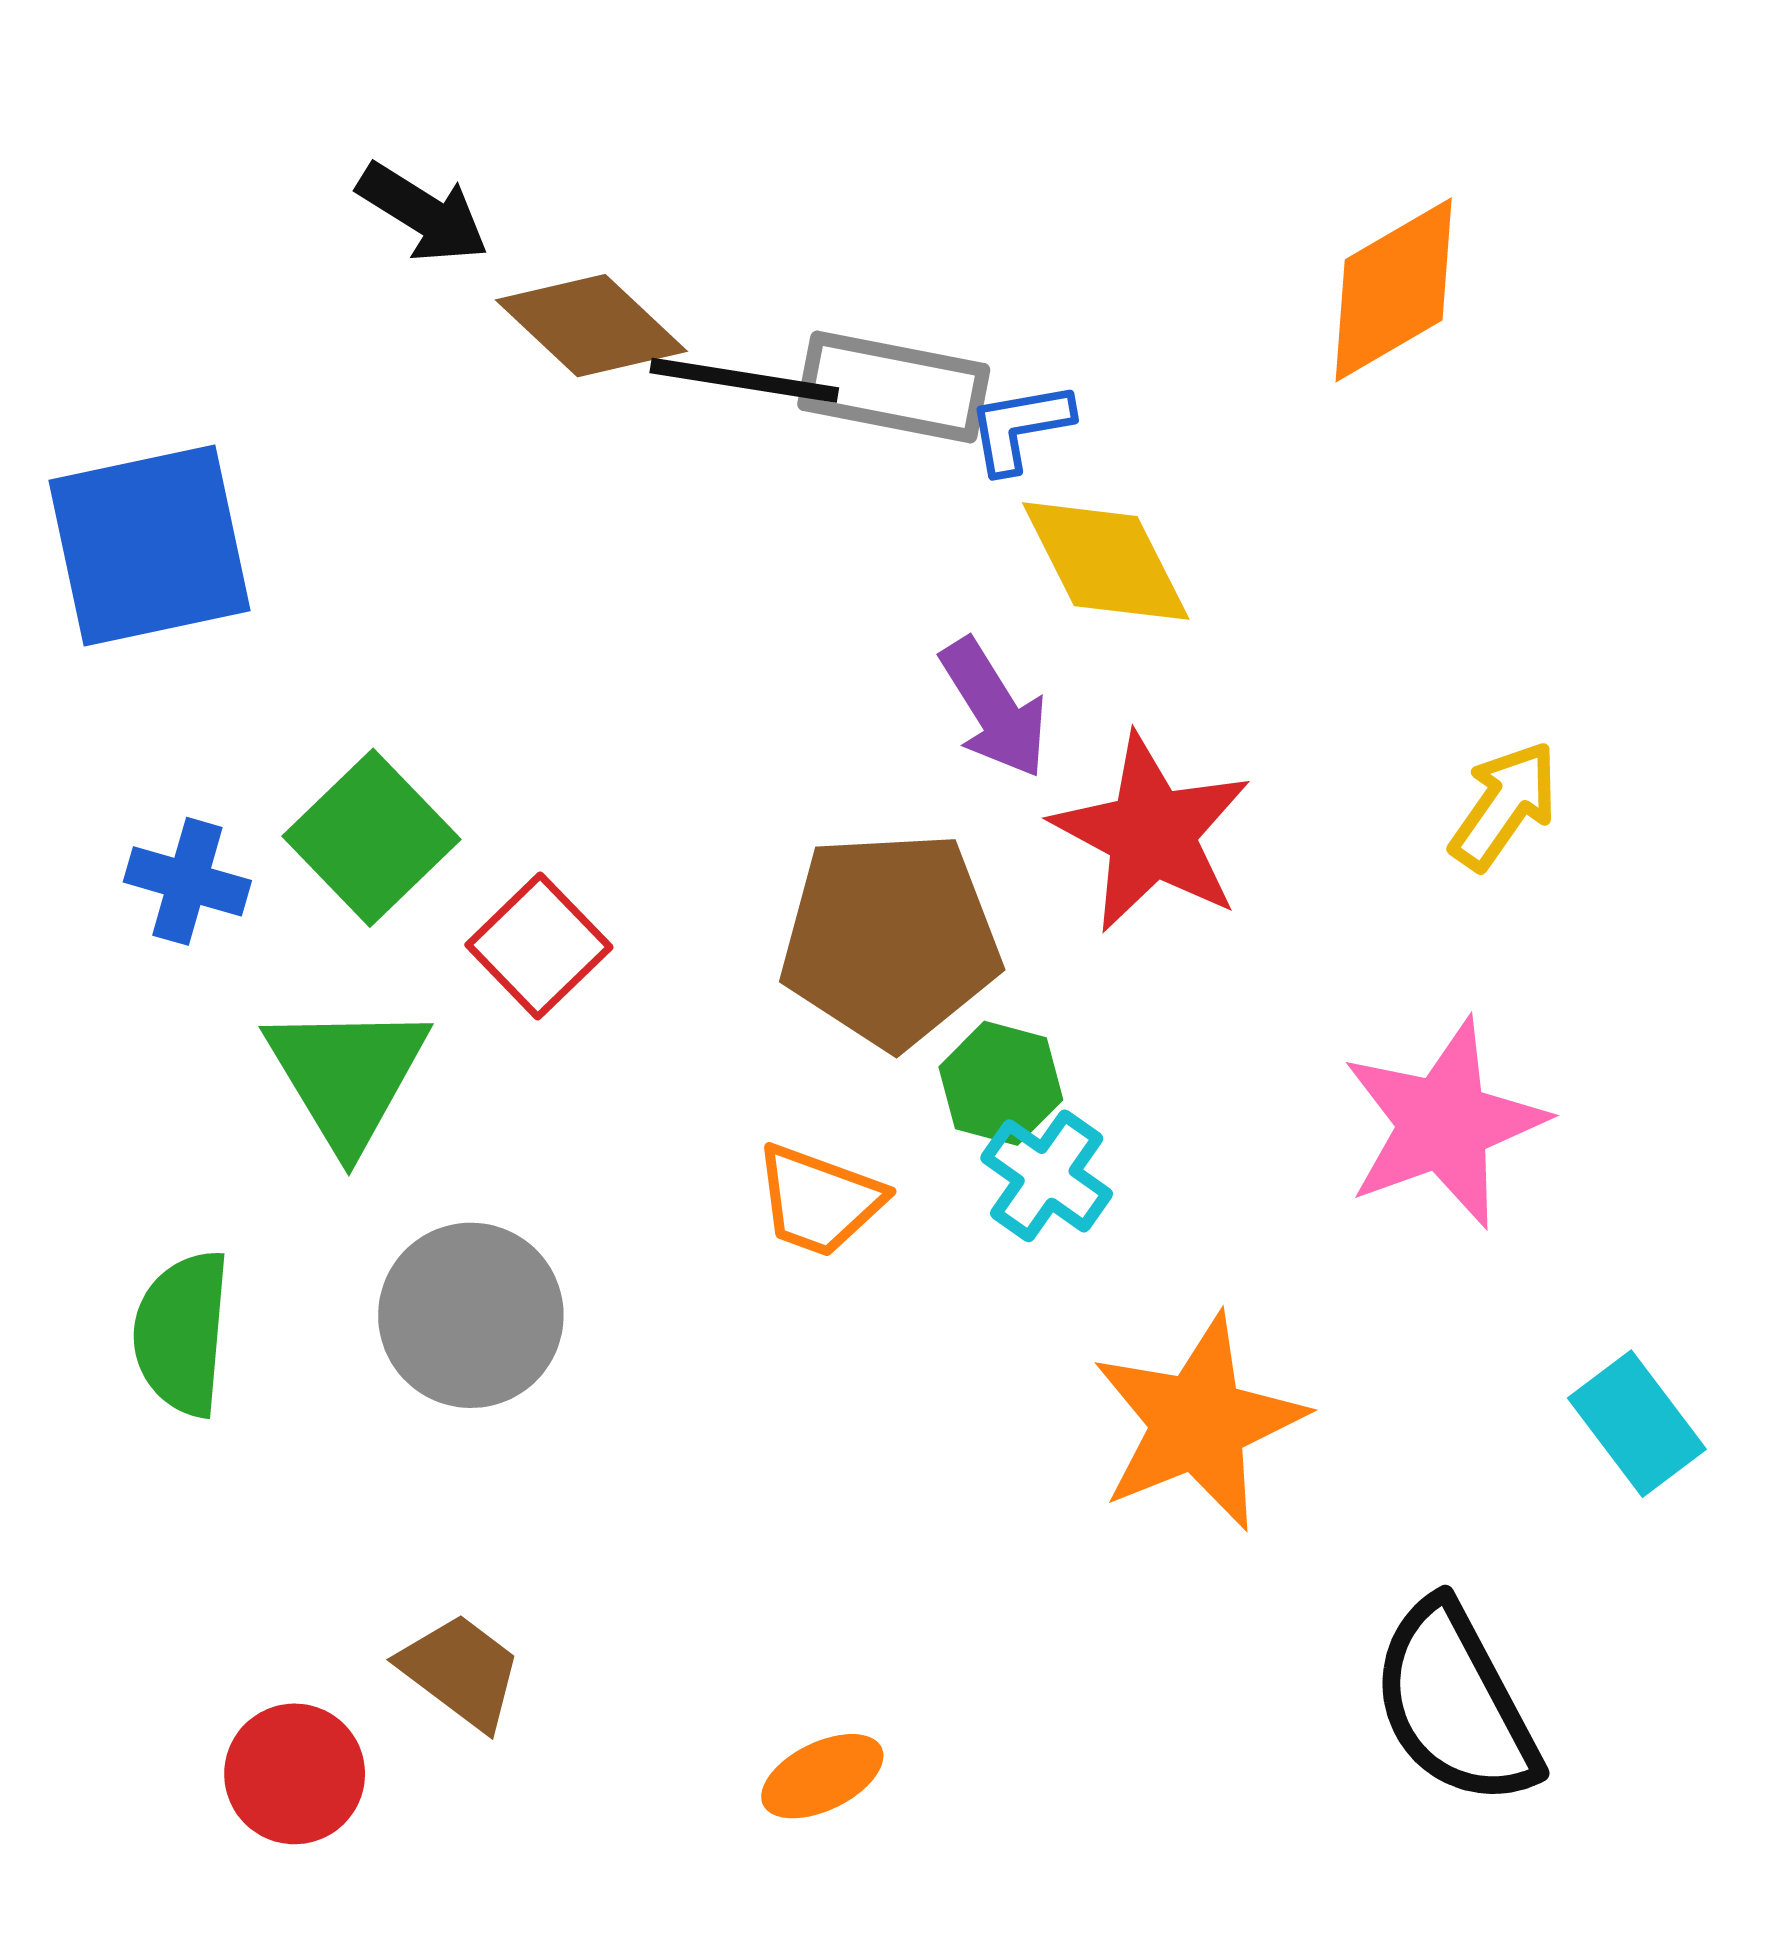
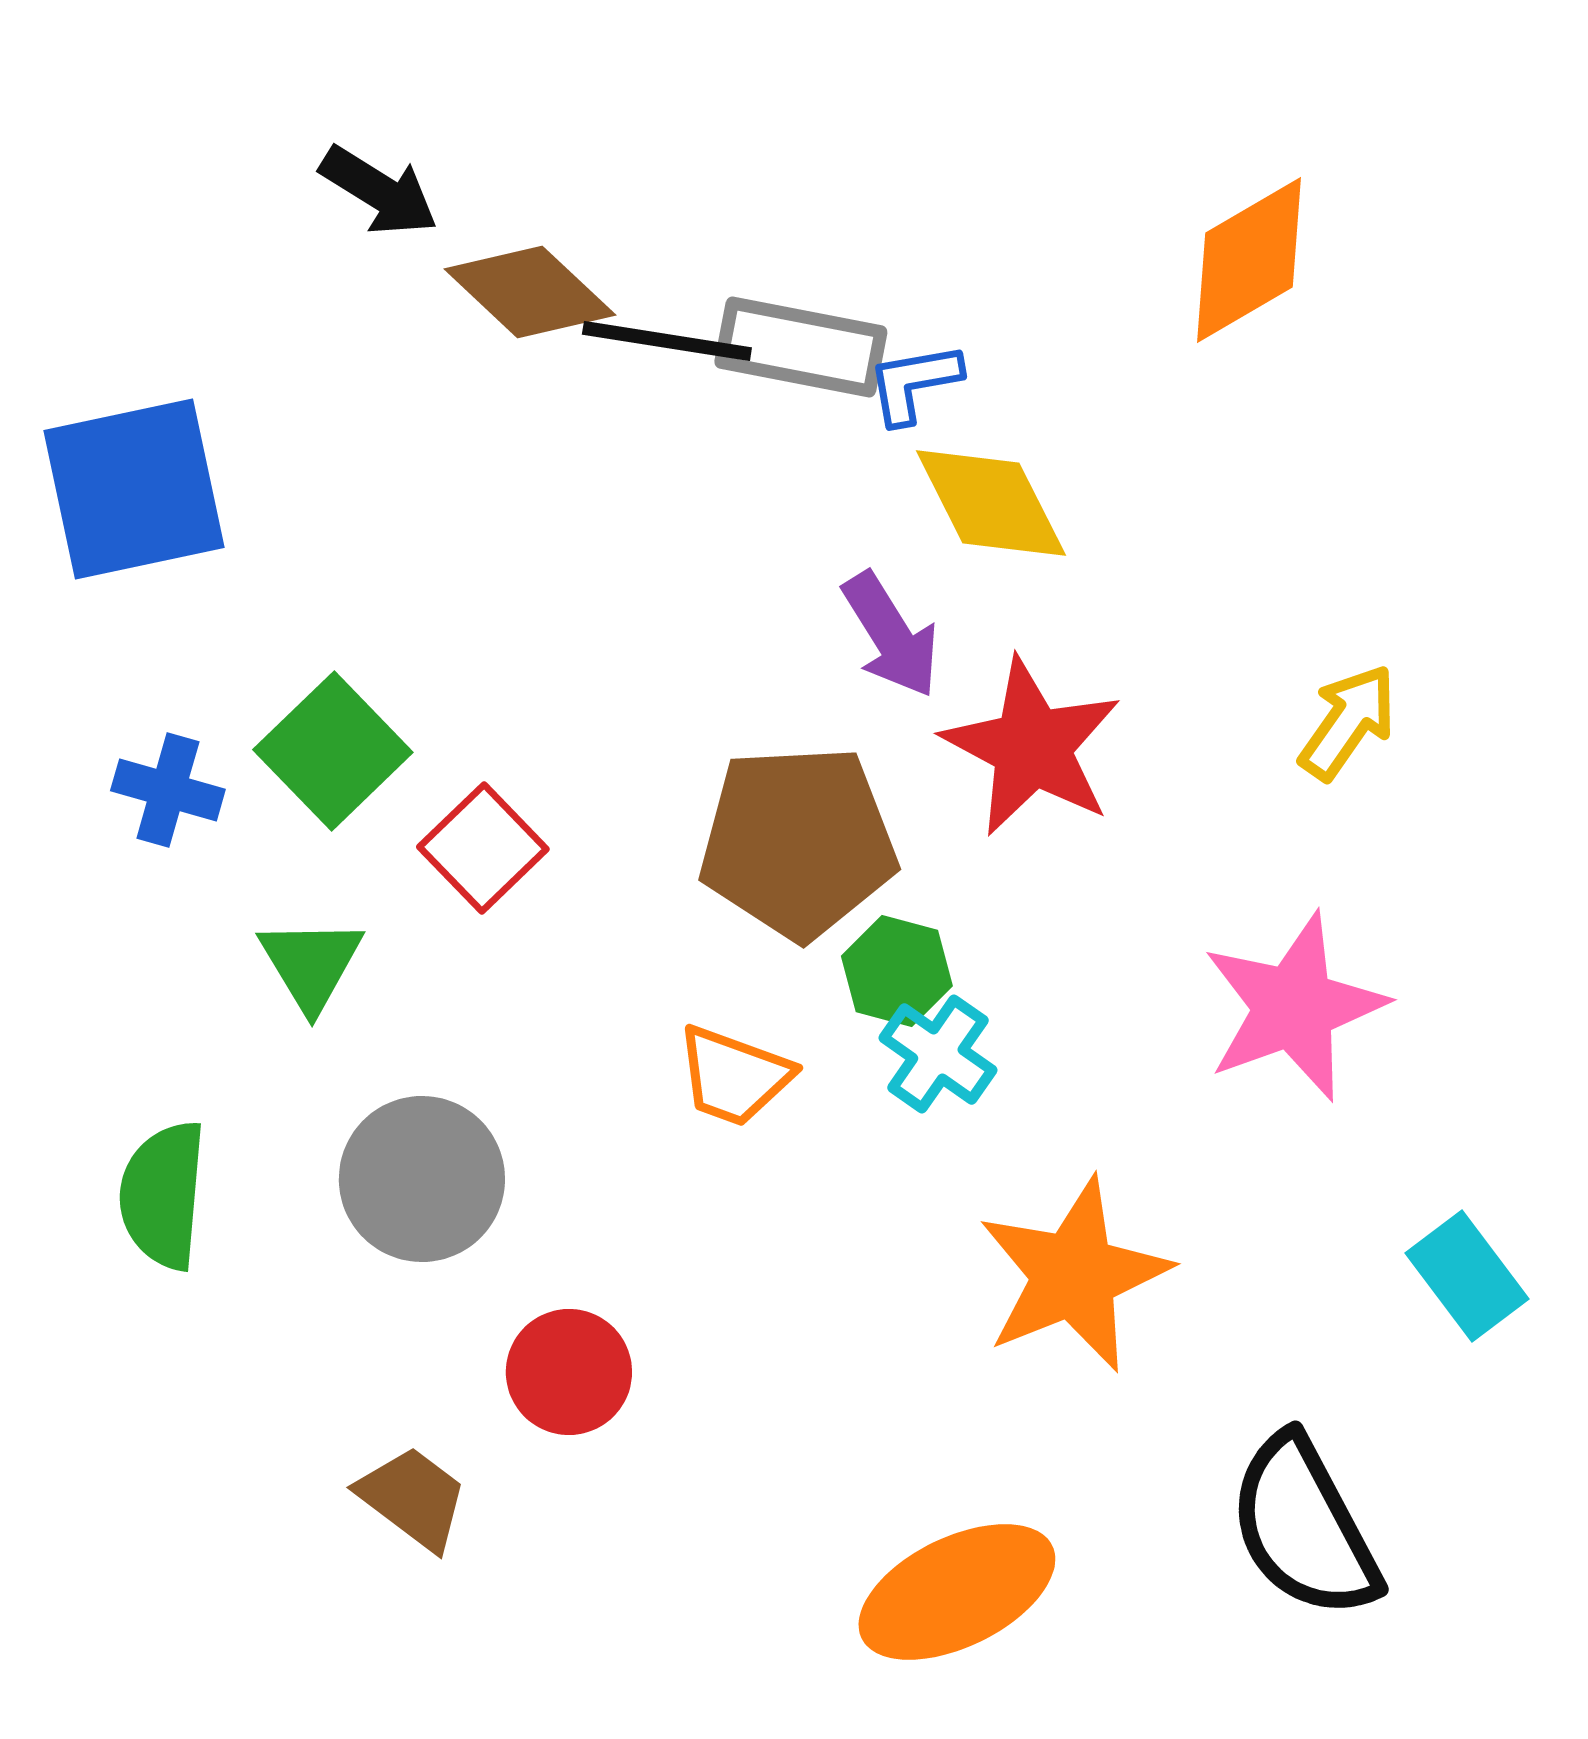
green triangle: (347, 1075) -> (311, 964), size x0.7
red circle: (295, 1774) -> (569, 1372), moved
orange ellipse: (822, 1776) -> (957, 1592), moved, size x1.8

